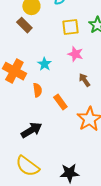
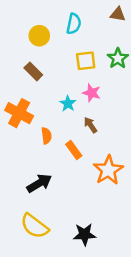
brown rectangle: (24, 25) -> (33, 71), moved
cyan star: (44, 64) -> (68, 104), moved
brown arrow: (84, 80) -> (90, 125), moved

